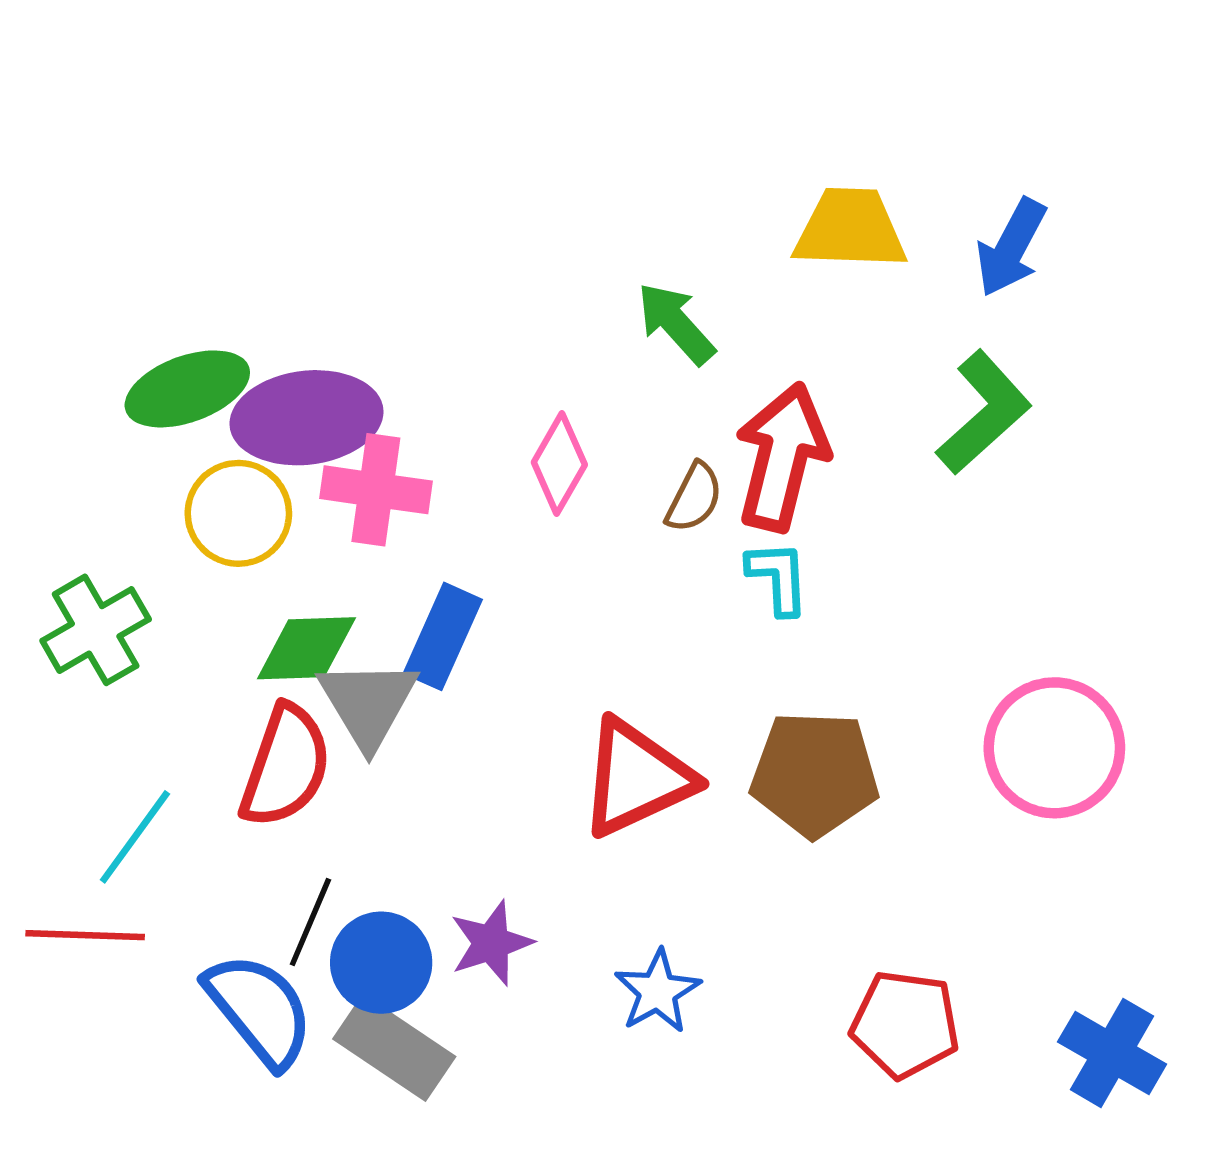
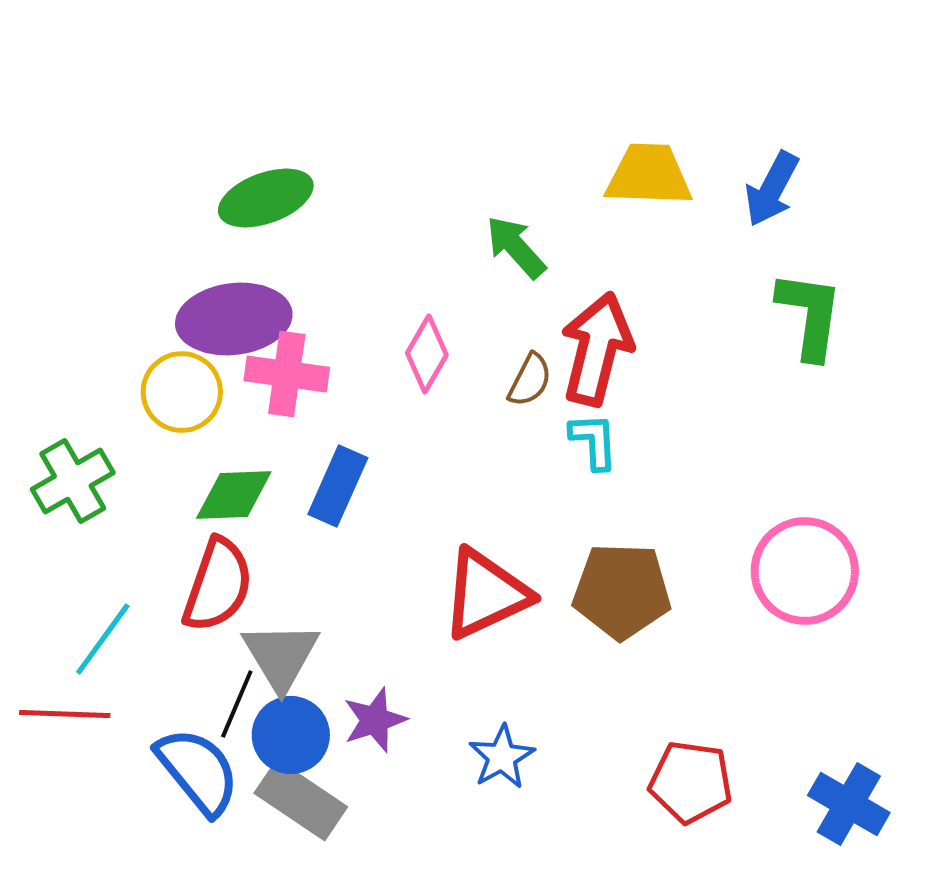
green ellipse: (187, 389) -> (266, 198), moved
green L-shape: (984, 413) -> (810, 315), moved, turned -40
gray triangle: (368, 703) -> (281, 656), moved

